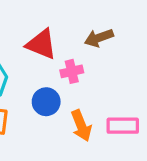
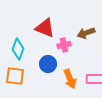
brown arrow: (99, 38) -> (86, 33), moved

